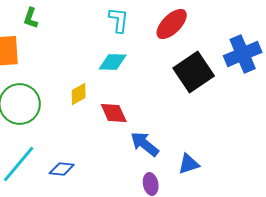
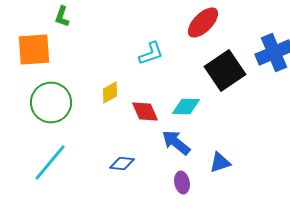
cyan L-shape: (119, 20) -> (151, 54), moved, turned 64
cyan diamond: (113, 62) -> (186, 106), moved
blue diamond: (62, 169) -> (122, 164), moved

